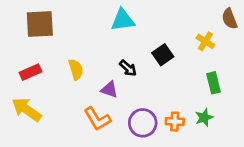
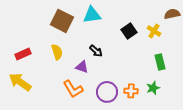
brown semicircle: (230, 19) -> (172, 14), turned 98
brown square: (40, 24) -> (62, 21), moved, turned 30
black square: (163, 55) -> (129, 31), moved

